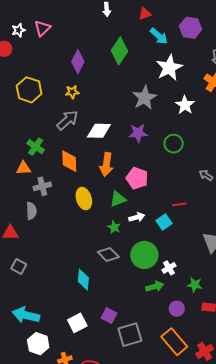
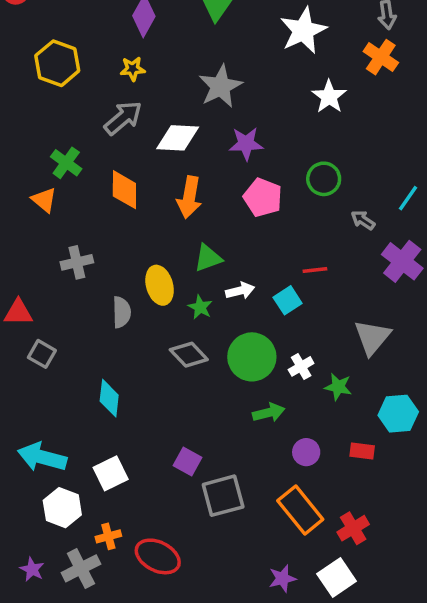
gray star: (145, 98) -> (220, 86), moved
green circle: (174, 144) -> (324, 179), moved
orange triangle: (23, 168) -> (44, 200), turned 42
pink pentagon: (137, 178) -> (263, 198), moved
gray cross: (42, 186) -> (77, 262), moved
yellow ellipse: (84, 199) -> (160, 285), moved
gray semicircle: (31, 211) -> (122, 312), moved
gray square: (19, 266) -> (42, 354), moved
white cross: (169, 268) -> (301, 366), moved
cyan diamond: (83, 280) -> (109, 398), moved
green star: (195, 285) -> (338, 387), moved
white square: (77, 323) -> (111, 473), moved

